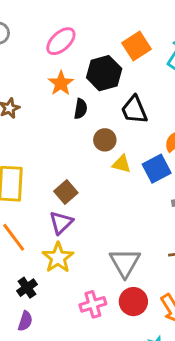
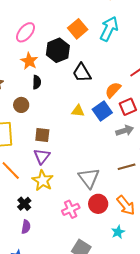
black semicircle: (81, 109) -> (37, 82), moved
brown circle: (105, 140) -> (21, 105), moved
brown square: (66, 192) -> (42, 135), turned -35

